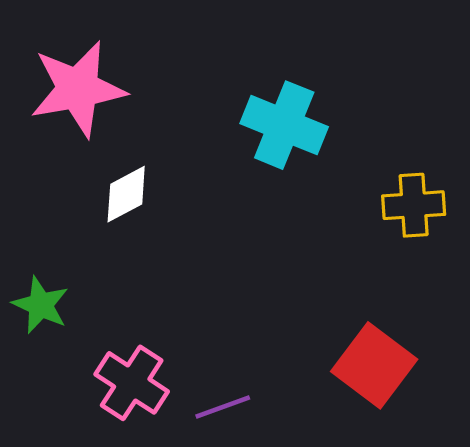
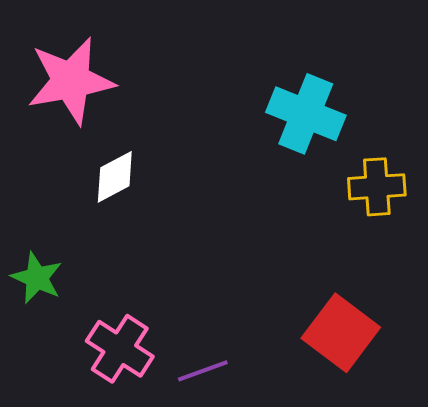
cyan cross: (284, 125) -> (306, 114), moved

